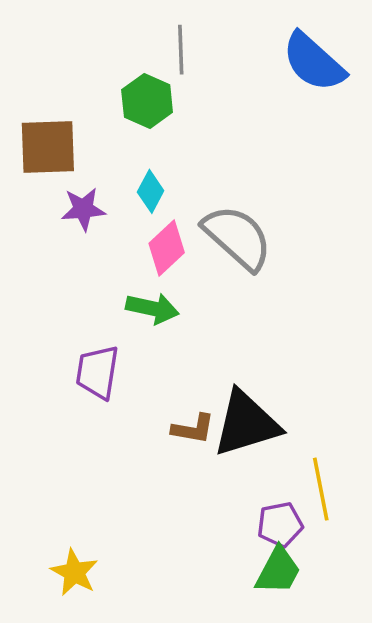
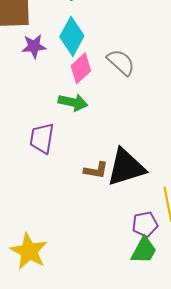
cyan diamond: (151, 191) -> (72, 36), size x1.6
gray semicircle: (237, 237) -> (121, 62), size x0.7
yellow star: (74, 572) -> (29, 251), size x1.4

